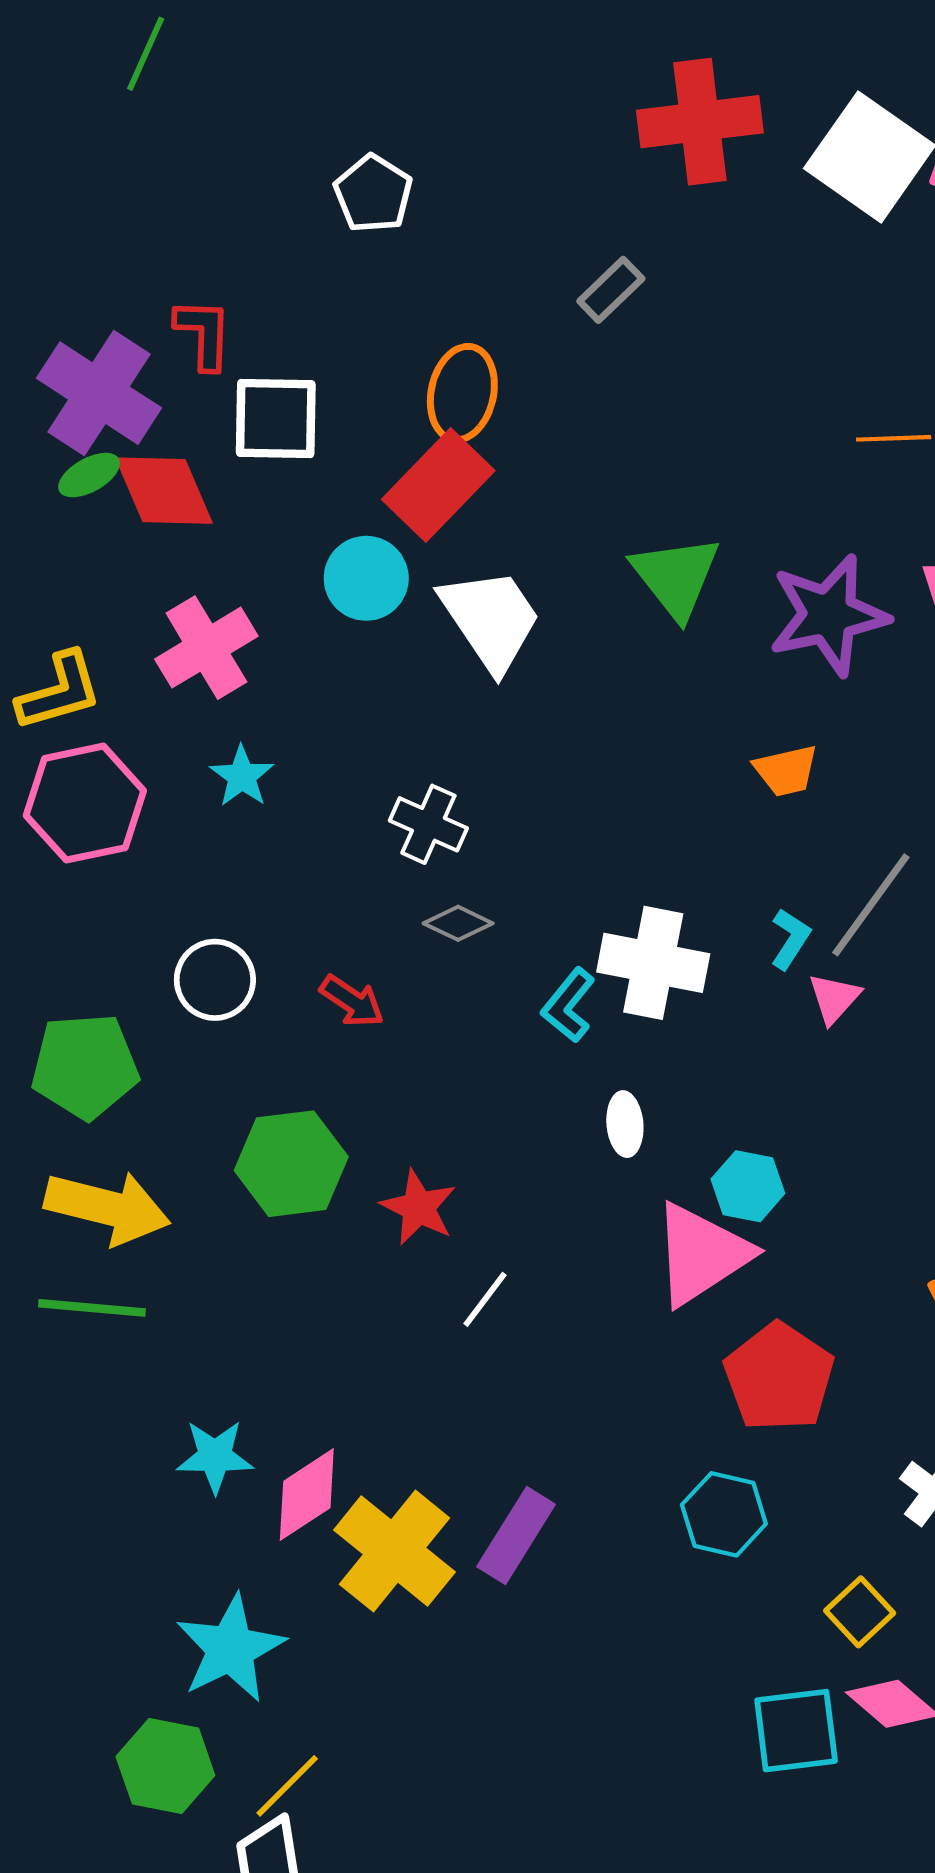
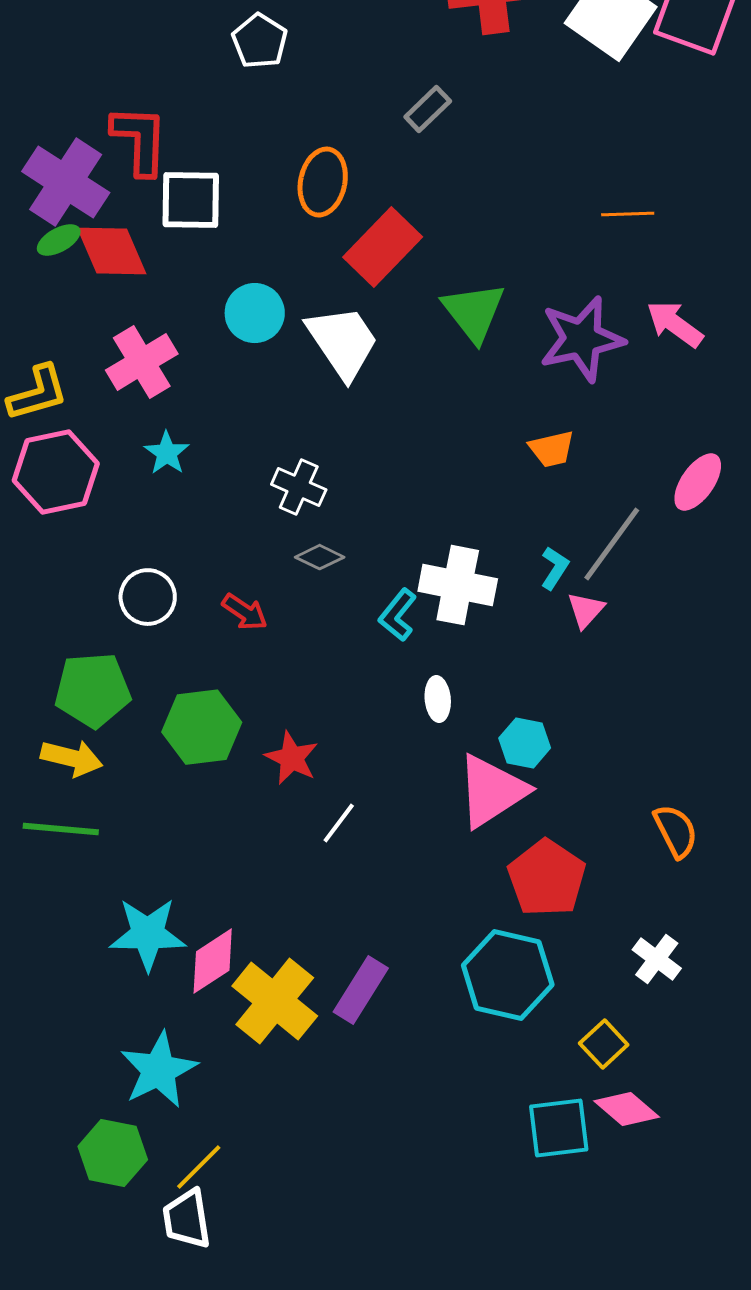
red L-shape: (204, 334) -> (140, 140), size x1.4
red rectangle: (438, 485) -> (383, 247), moved
green pentagon: (85, 1066) -> (93, 690), moved
yellow arrow: (107, 1207) -> (72, 758), size x0.7
cyan star: (215, 1456) -> (148, 934), size x1.4
cyan hexagon: (724, 1514) -> (508, 975), size x1.5

